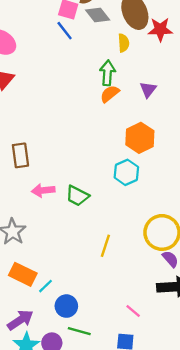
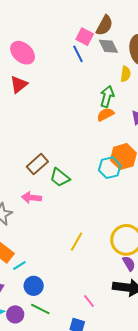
brown rectangle: (20, 155) -> (37, 164), moved, turned 45
cyan hexagon: (126, 172) -> (110, 168), moved
pink arrow: (43, 190) -> (31, 198), moved
green trapezoid: (77, 196) -> (60, 177), moved

